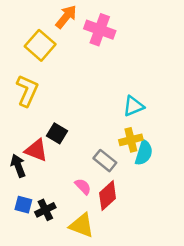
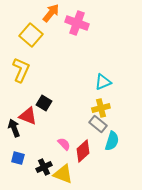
cyan semicircle: (144, 153) -> (112, 141), moved
gray rectangle: (105, 161) -> (98, 124), moved
black cross: (45, 210) -> (44, 167), moved

